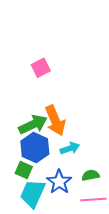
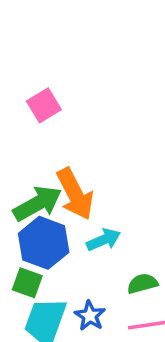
blue star: (59, 182) -> (90, 316), moved, size x0.7

